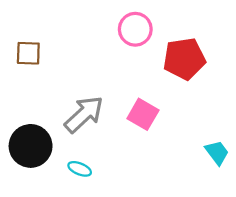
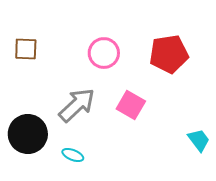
pink circle: (135, 29) -> (104, 53), moved

